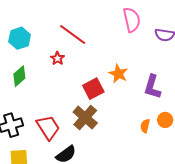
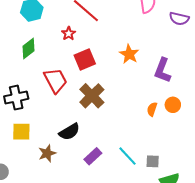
red square: (93, 89) -> (85, 59), moved
red trapezoid: (48, 127) -> (55, 80), moved

